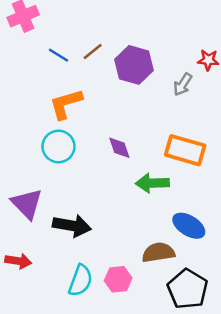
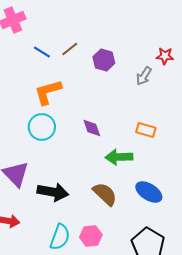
purple hexagon: (134, 65) -> (104, 60), size x0.7
orange rectangle: (185, 150) -> (146, 130), size x0.6
brown semicircle: (158, 252) -> (105, 194), moved, turned 52

